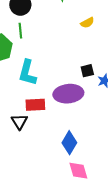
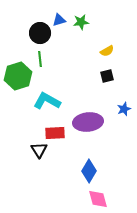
black square: (87, 71) -> (107, 76), moved
cyan L-shape: (27, 73) -> (47, 101), turned 104

